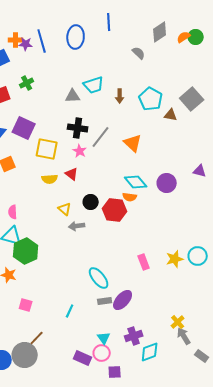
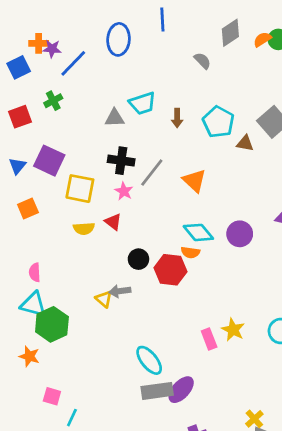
blue line: (42, 41) -> (73, 63), moved, turned 60
yellow triangle: (65, 209) -> (104, 299), moved
yellow star: (175, 259) -> (233, 330), moved, turned -30
gray rectangle: (105, 301) -> (157, 391), size x1.6
cyan line: (70, 311) -> (72, 418), moved

